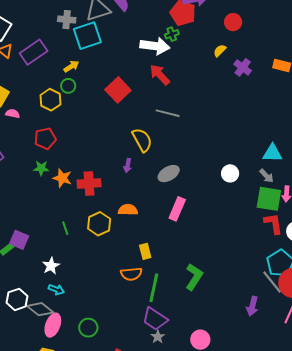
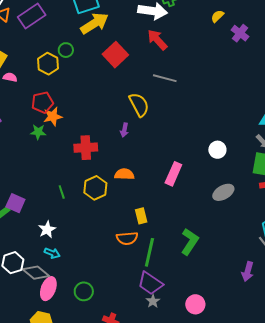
yellow arrow: (71, 66) -> (95, 23), moved, size x1.8
white circle: (230, 173) -> (217, 150), moved
gray ellipse: (169, 174) -> (223, 192), moved
orange star: (62, 178) -> (53, 116), moved, turned -30

